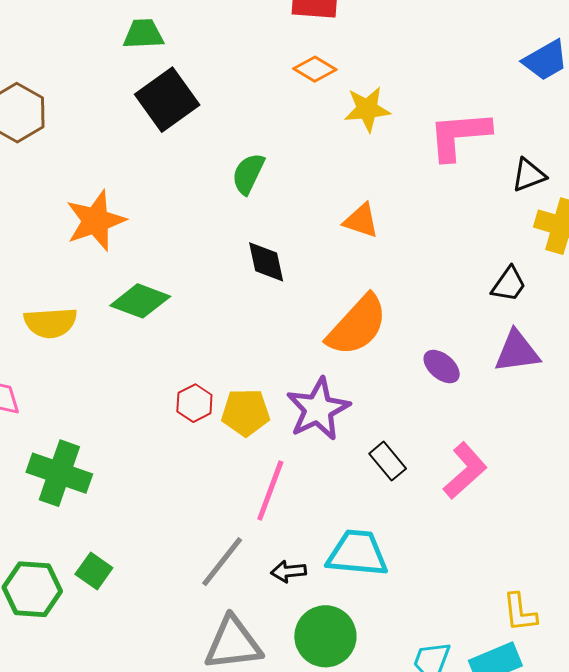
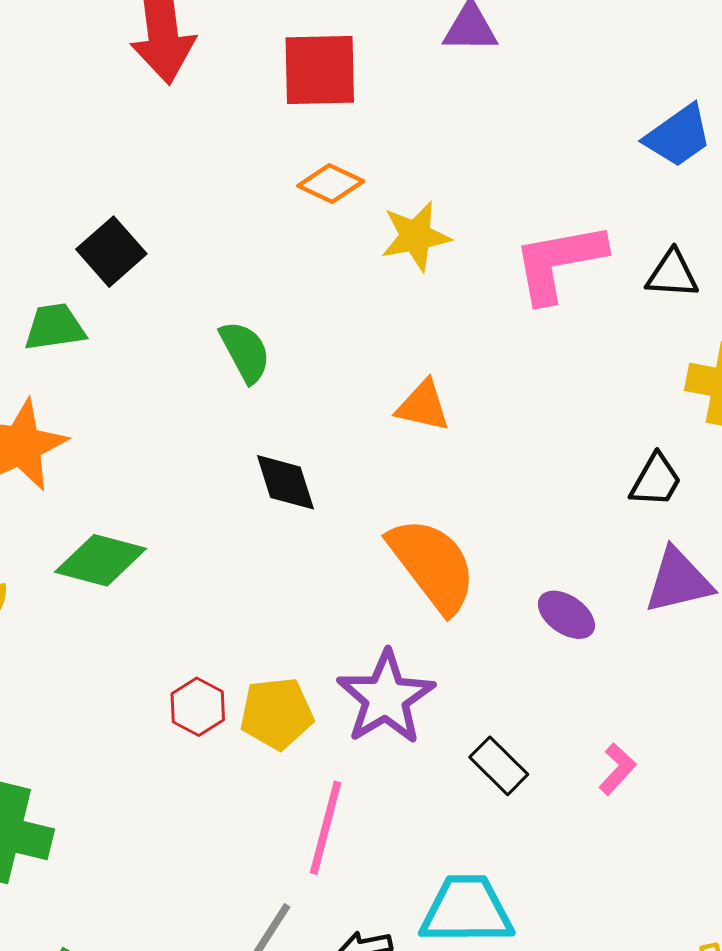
green trapezoid: (143, 34) -> (55, 327), moved
black square: (167, 100) -> (111, 252), size x0.7
green semicircle: (248, 174) -> (245, 352), turned 132
black triangle: (529, 175) -> (672, 274), moved, turned 30
orange semicircle: (357, 325) -> (432, 565), turned -74
pink L-shape: (465, 471) -> (617, 769), size x0.6

